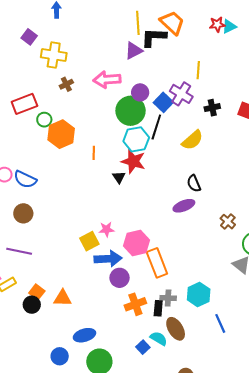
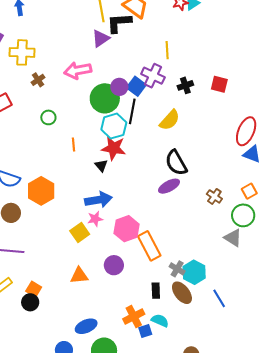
purple circle: (140, 92) -> (119, 87), moved
green circle: (44, 120) -> (48, 117), moved
orange hexagon: (61, 134) -> (41, 191), moved
black semicircle: (194, 183) -> (176, 163), size x1.5
blue arrow: (108, 259) -> (98, 200), moved
orange triangle: (62, 298) -> (79, 275), moved
gray cross: (168, 298) -> (177, 269), moved, turned 35
orange cross: (135, 304) -> (134, 316), moved
brown ellipse: (176, 329) -> (182, 293), moved
blue square: (143, 347) -> (145, 331), turned 32

